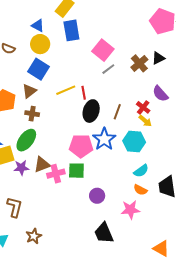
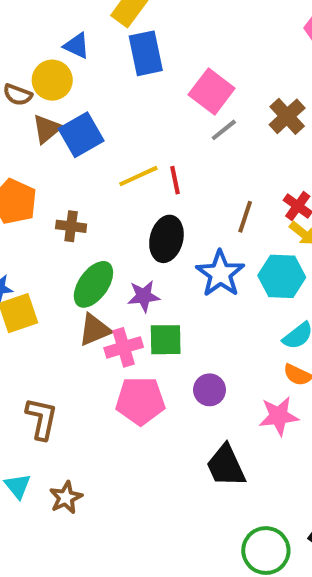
yellow circle: (40, 44) -> (52, 80), moved
blue square: (39, 69) -> (81, 135), turned 30
brown triangle: (29, 91) -> (47, 129), moved
black ellipse: (91, 111) -> (166, 239), moved
green ellipse: (26, 140) -> (93, 284), moved
pink pentagon: (81, 146) -> (140, 401), moved
purple star: (21, 168) -> (144, 296), moved
brown star: (34, 236) -> (66, 498), moved

